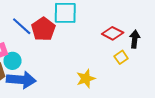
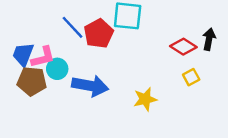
black arrow: (135, 39) -> (209, 39), moved
blue arrow: (21, 80) -> (90, 86), moved

